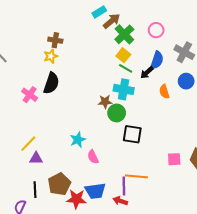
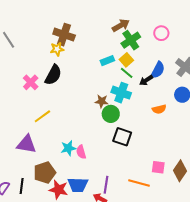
cyan rectangle: (99, 12) -> (107, 61), moved
pink circle: (156, 30) -> (161, 33), moved
brown cross: (55, 40) -> (64, 35), size x1.5
orange semicircle: (164, 92) -> (159, 109), moved, turned -96
cyan star: (78, 140) -> (68, 148), moved
yellow line: (28, 144) -> (42, 116), moved
purple triangle: (36, 158) -> (26, 144), size x1.5
orange line: (136, 176) -> (139, 183), moved
black line: (35, 190) -> (22, 186), moved

